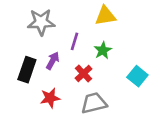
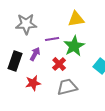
purple line: (75, 41) -> (52, 39), turned 64
green star: (103, 50) -> (74, 46), size x1.5

